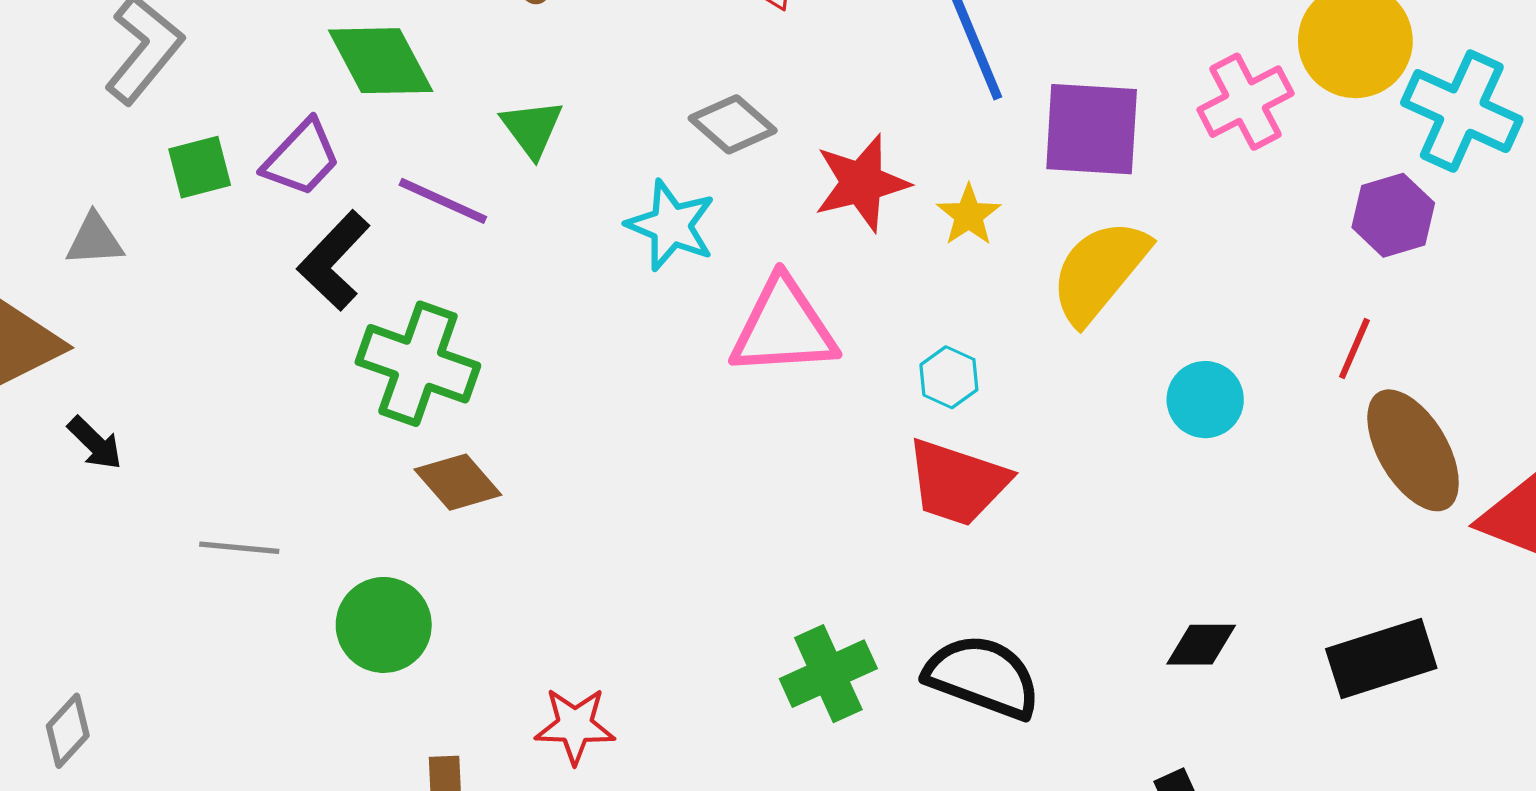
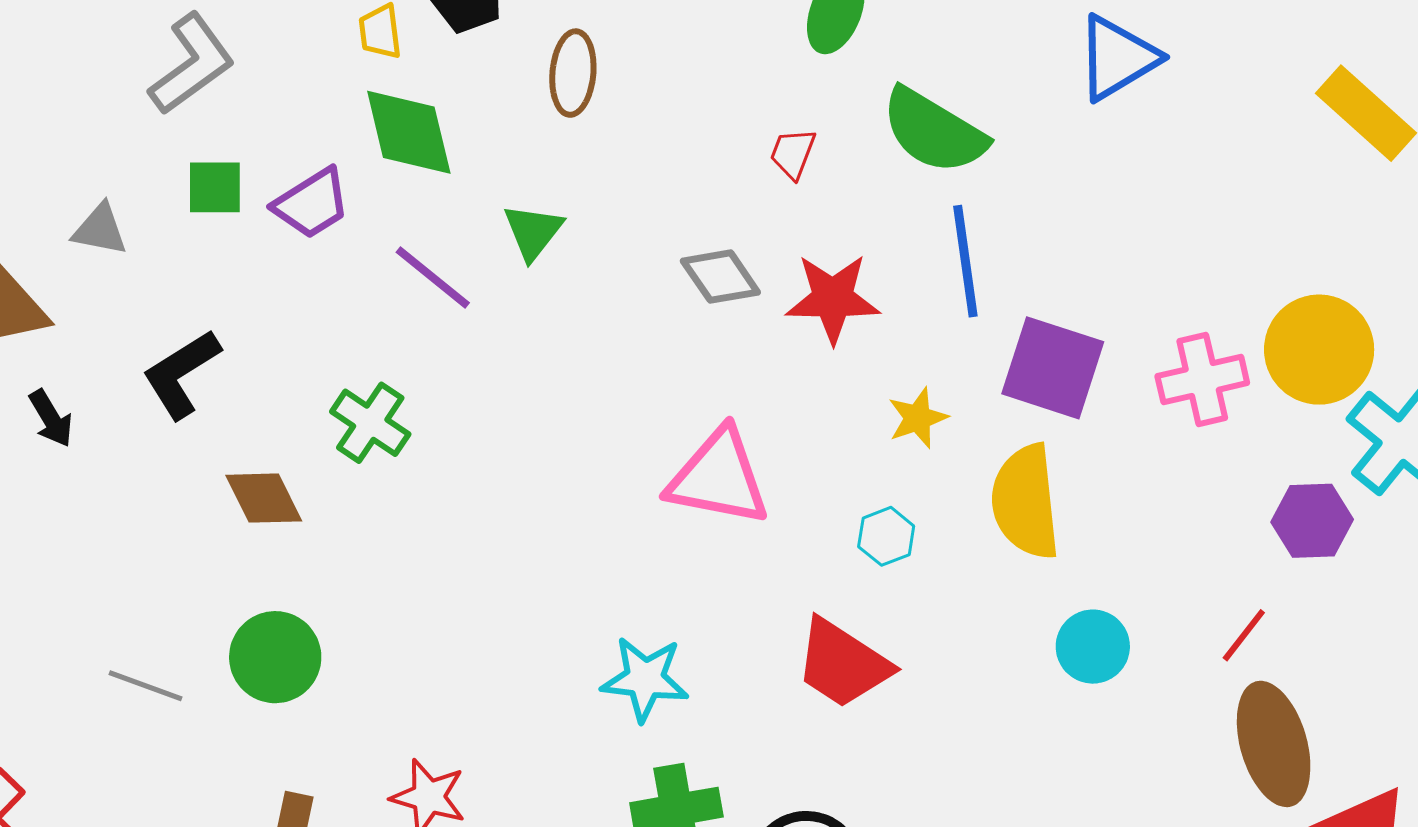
red star: (862, 183) -> (833, 298), moved
cyan star: (671, 225) -> (645, 679), moved, turned -30
black L-shape: (334, 261) -> (181, 374), moved
yellow semicircle: (1099, 271) -> (1026, 502), turned -60
green cross: (418, 364) -> (370, 423), size x0.7
cyan hexagon: (949, 377) -> (886, 536), moved
brown diamond: (458, 482) -> (264, 498), moved
gray line: (239, 548) -> (146, 686), moved

